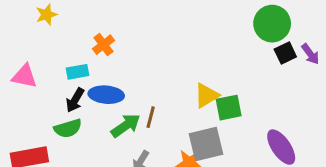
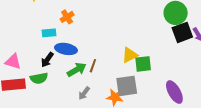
black square: (285, 53) -> (182, 32), size x1.5
pink triangle: (24, 76) -> (13, 62), moved
black arrow: (75, 100) -> (47, 60), moved
green semicircle: (68, 128) -> (39, 78), moved

